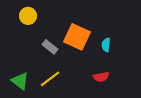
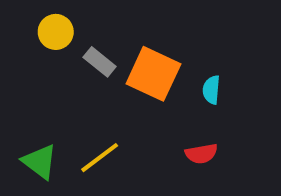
gray rectangle: (50, 47) -> (100, 62), moved

